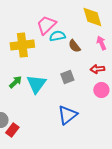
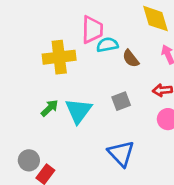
pink trapezoid: (46, 25) -> (92, 30), turned 135
blue triangle: (67, 115) -> (121, 153), turned -35

